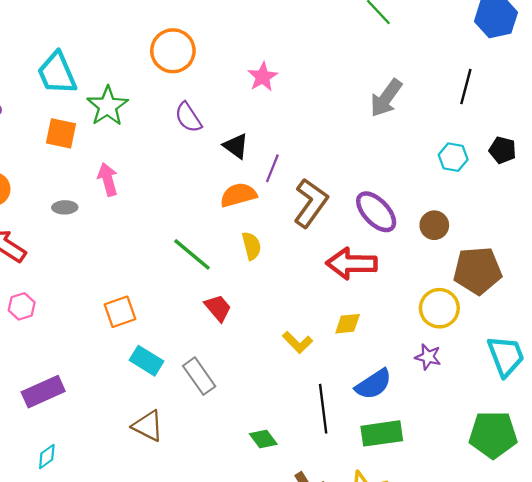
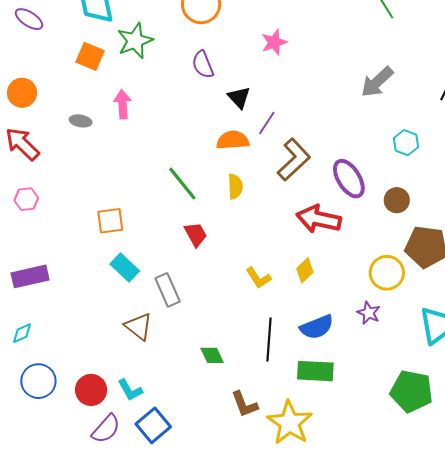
cyan hexagon: (453, 157) -> (406, 143), moved
yellow diamond: (348, 324) -> (305, 270), turned -50
brown triangle: (148, 426) -> (139, 326), moved

